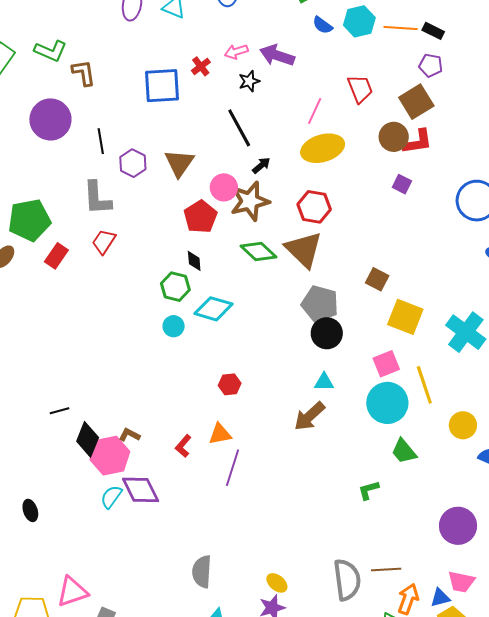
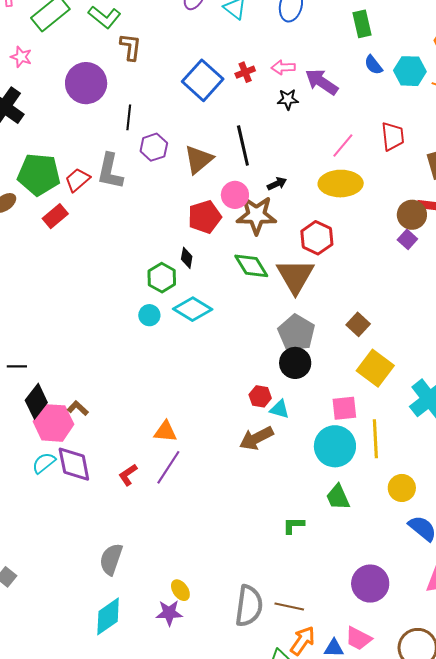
blue square: (162, 86) -> (203, 80), turned 30
black line: (239, 128) -> (243, 146), moved
brown circle: (394, 137) -> (412, 215), moved
red trapezoid: (104, 242) -> (78, 180), moved
red hexagon: (230, 384) -> (260, 396), moved
red L-shape: (183, 446) -> (128, 475), moved

